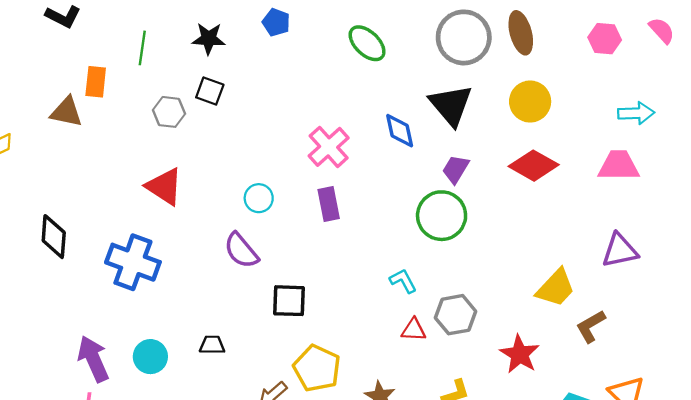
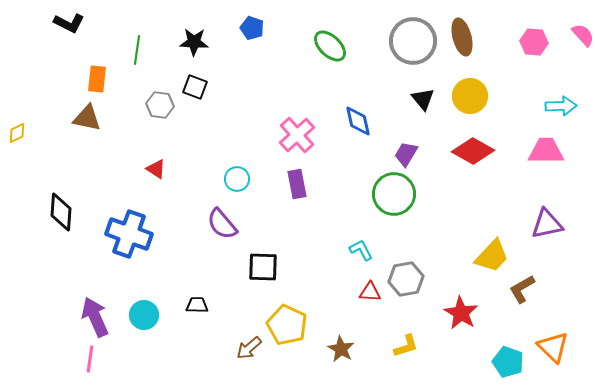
black triangle: (451, 105) -> (423, 99), moved, size x0.6
brown triangle: (67, 112) -> (87, 118), moved
red triangle: (164, 187) -> (156, 169), size x0.6

